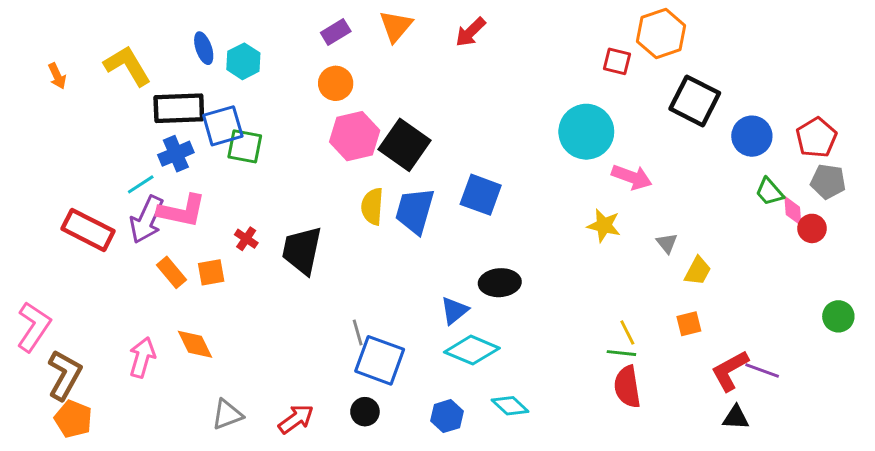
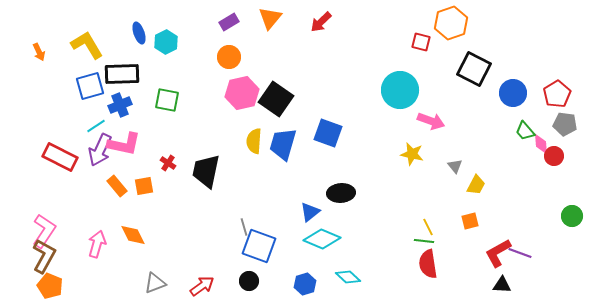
blue square: (223, 126) -> (90, 86), moved
pink L-shape: (34, 327) -> (44, 231), moved

